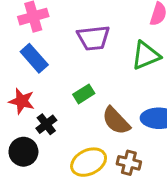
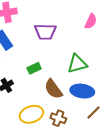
green triangle: (146, 55) -> (77, 64), moved

